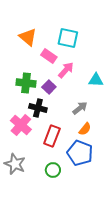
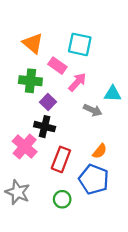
green cross: (26, 83) -> (30, 81), moved
purple square: (49, 87) -> (48, 102), moved
gray arrow: (80, 108) -> (93, 110), moved, turned 63

